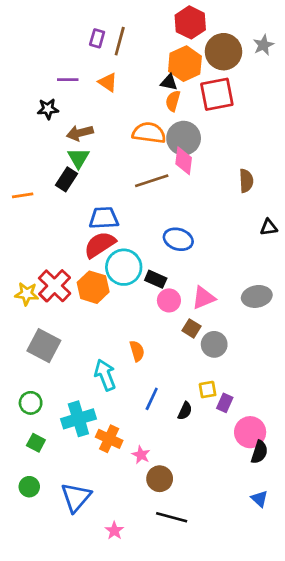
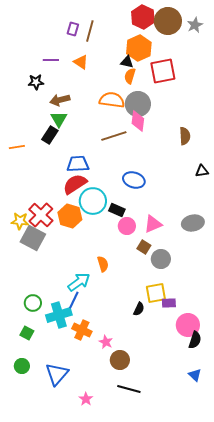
gray star: (263, 45) -> (195, 25), moved
brown circle: (223, 52) -> (168, 21), moved
gray square: (44, 346) -> (33, 238), moved
cyan arrow: (105, 375) -> (79, 282), turned 75
yellow square: (208, 390) -> (156, 293), size x1.5
blue line: (152, 399) -> (74, 300), moved
green circle: (31, 403) -> (33, 303), moved
purple rectangle: (225, 403) -> (169, 303), turned 64

